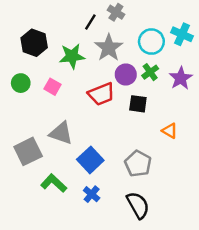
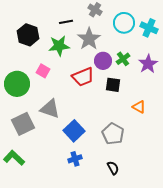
black line: (90, 22) -> (66, 22), moved, turned 48
cyan circle: (151, 42) -> (124, 23), moved
green circle: (21, 83) -> (17, 84), moved, size x1.6
green L-shape: (54, 183) -> (14, 158), moved
blue cross: (92, 194) -> (75, 159), turned 32
black semicircle: (138, 205) -> (113, 168), size x0.6

